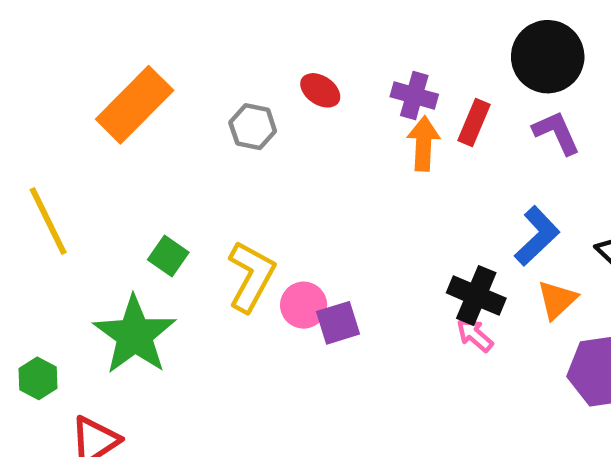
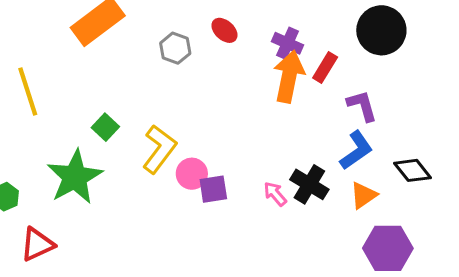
purple L-shape: (556, 133) -> (362, 106), moved
orange arrow: (423, 144) -> (289, 77), size x1.4
pink arrow: (475, 335) -> (275, 194), moved

